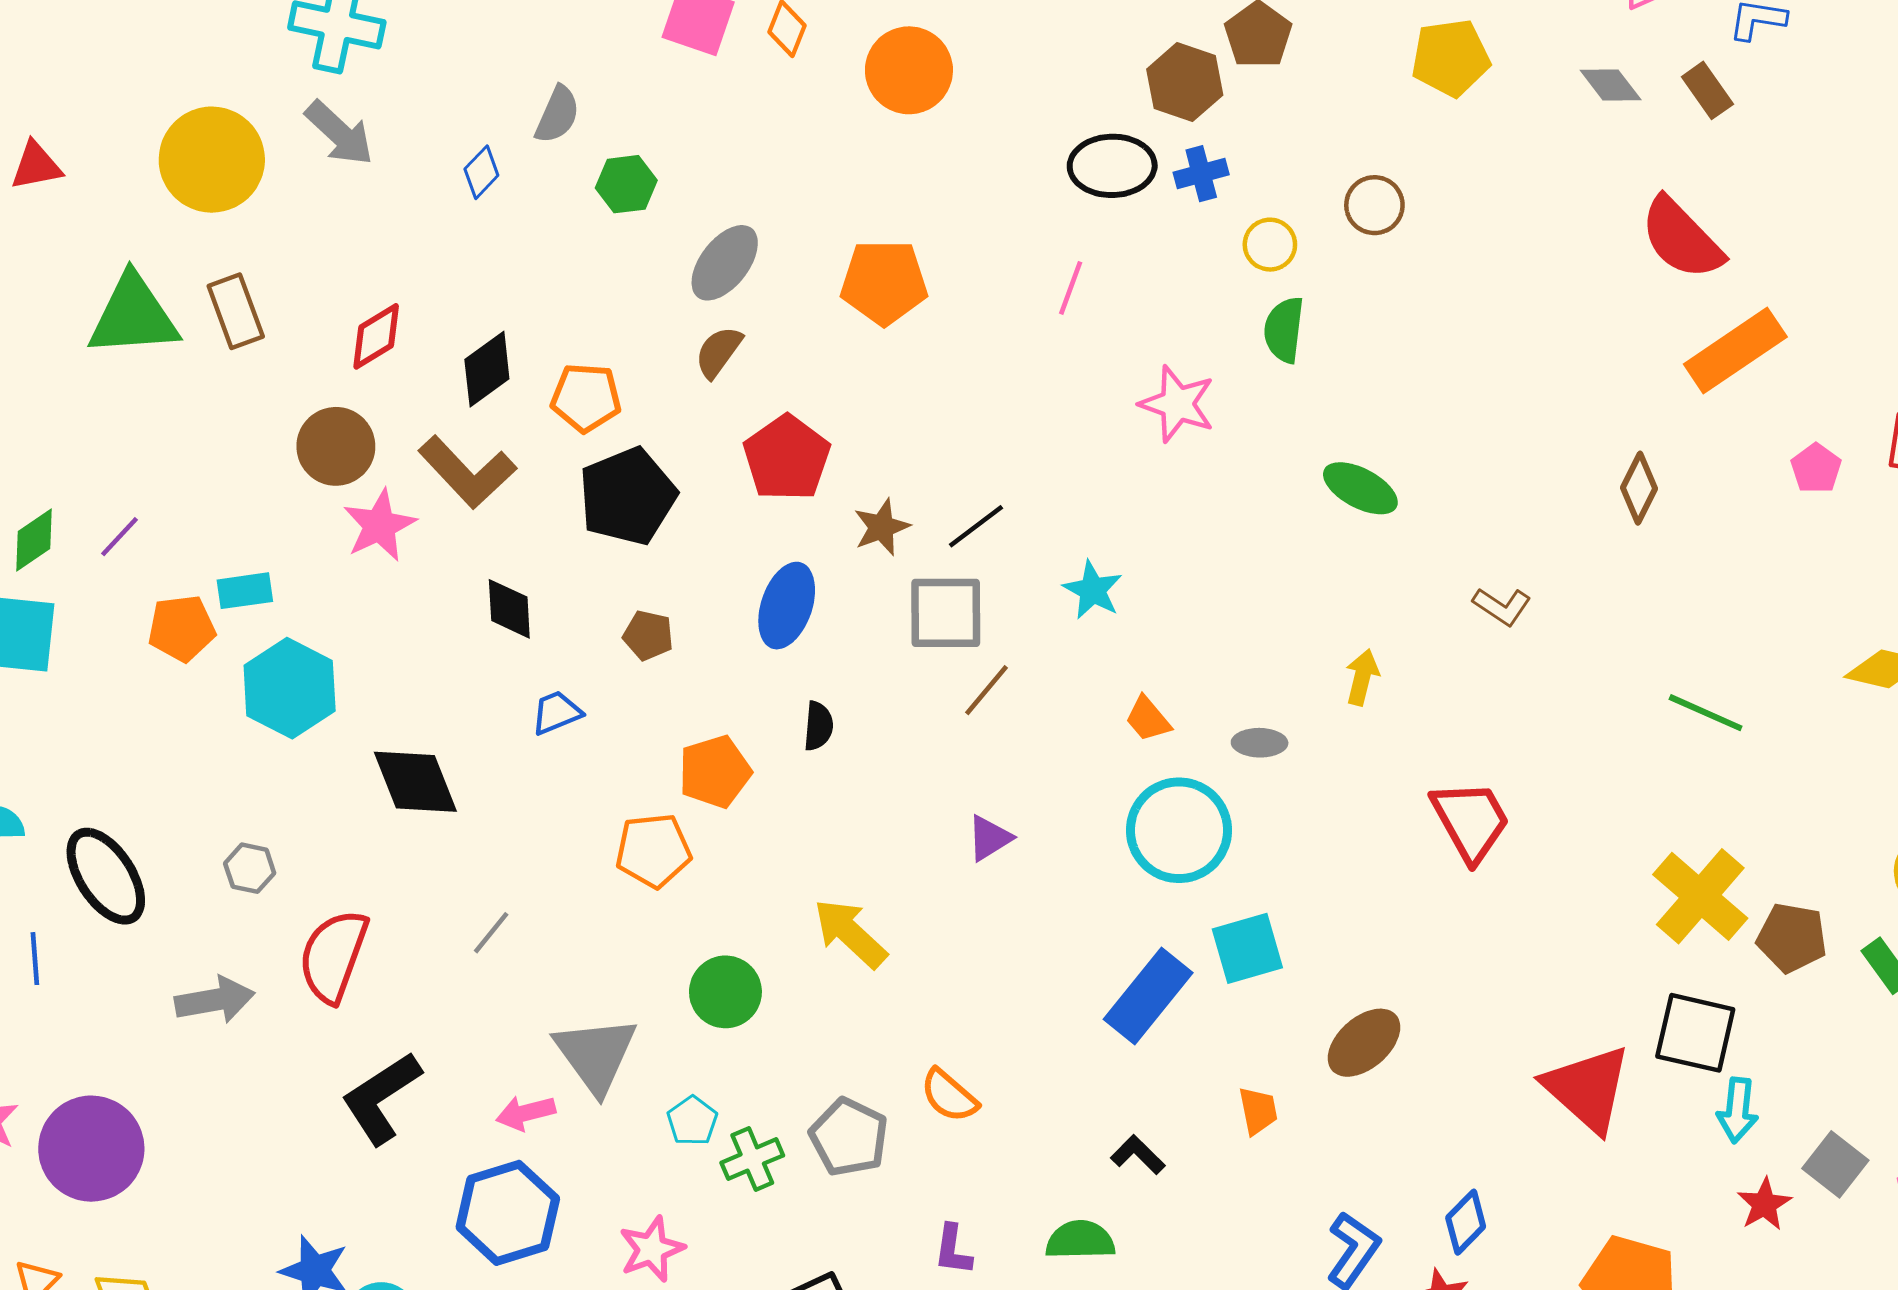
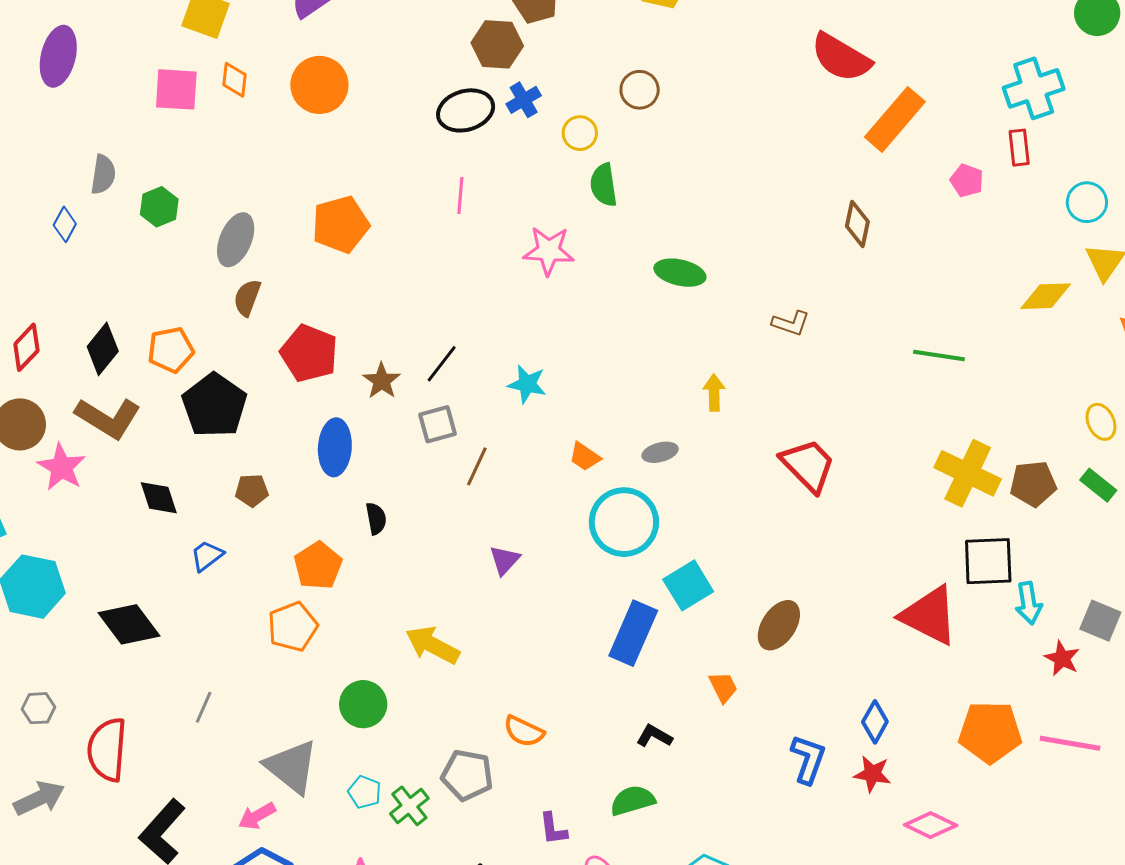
gray square: (946, 613) -> (437, 424), size x0.7

